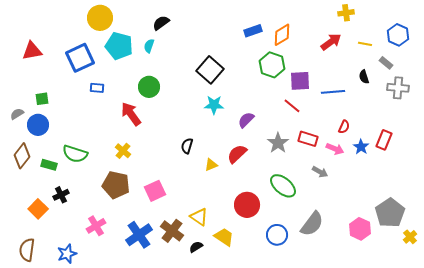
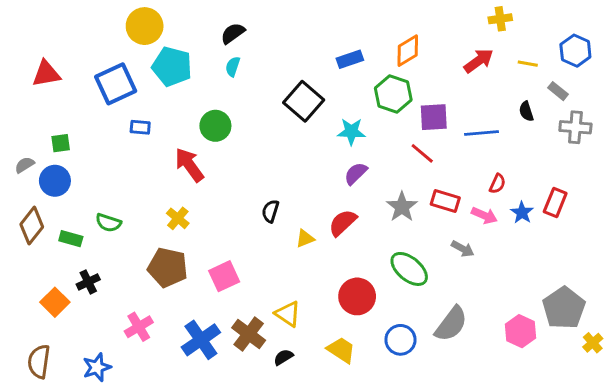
blue rectangle: (253, 31) -> (350, 59), moved
cyan semicircle: (149, 46) -> (233, 67), moved
cyan star: (214, 105) -> (351, 132), moved
green semicircle: (75, 154) -> (108, 223), size x0.7
yellow trapezoid: (224, 237) -> (341, 350), moved

